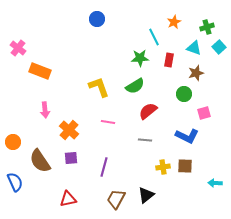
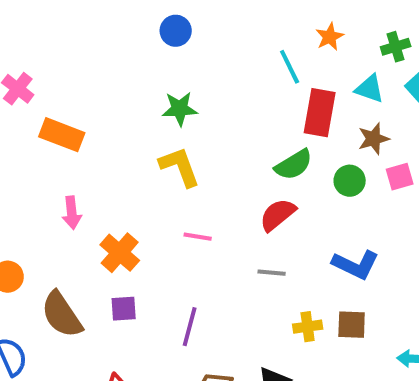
green star: (140, 58) -> (180, 109), moved
red rectangle: (169, 60) -> (320, 113), size x1.6
green semicircle: (135, 86) -> (294, 165), moved
pink square: (204, 113) -> (400, 177), moved

